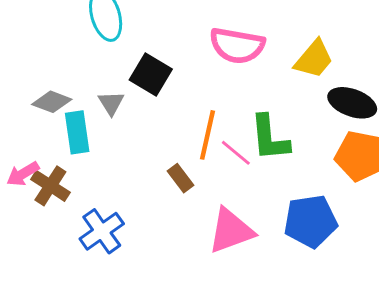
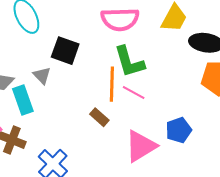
green L-shape: (270, 138) -> (129, 62), moved
blue pentagon: (310, 221) -> (179, 130), moved, size x0.7

